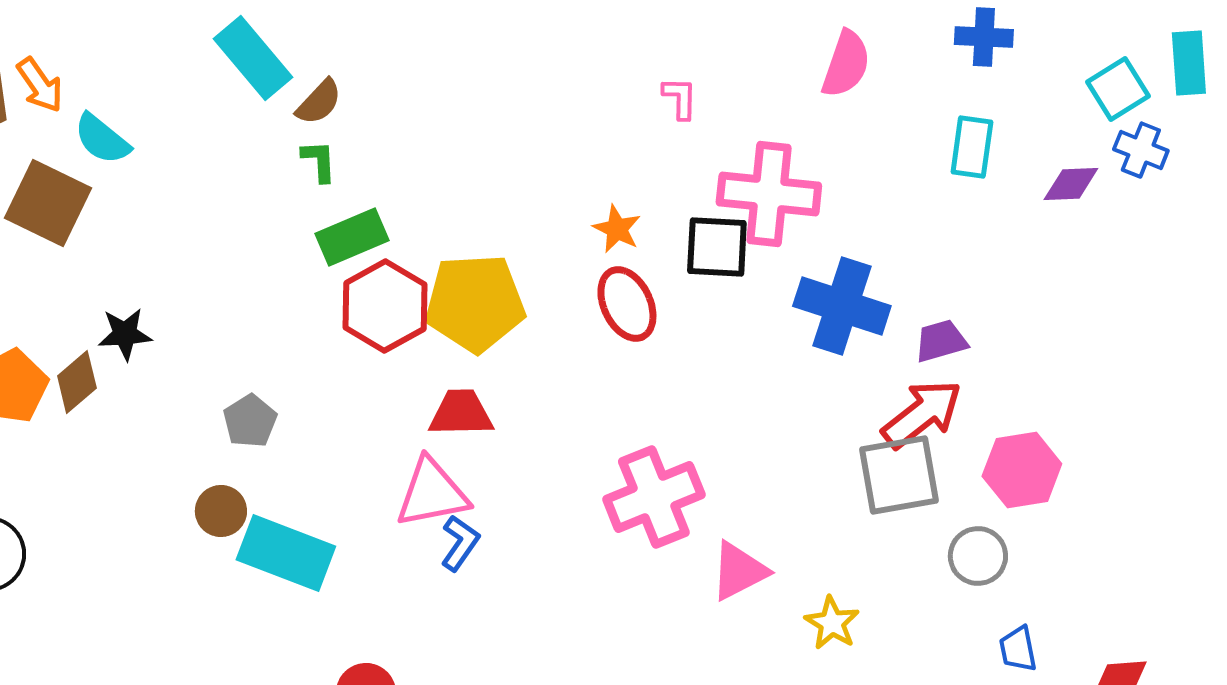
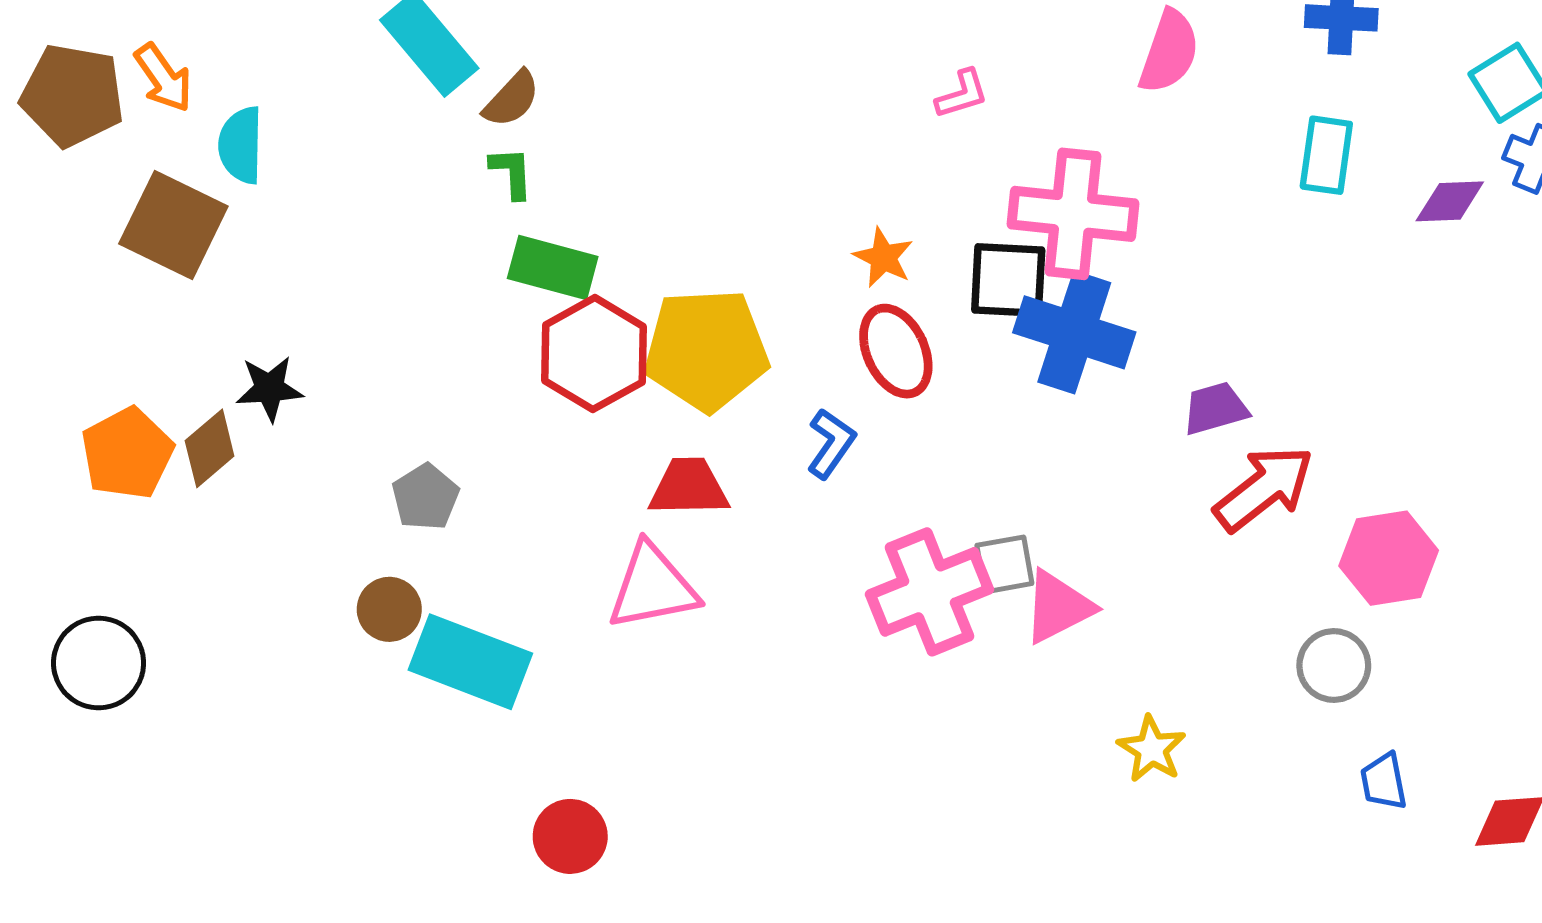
pink L-shape: (680, 98) -> (962, 94), turned 72
cyan semicircle: (102, 139) -> (241, 145), turned 52
green rectangle: (352, 237) -> (553, 267), turned 38
blue cross: (842, 306) -> (1074, 332), moved
purple trapezoid: (941, 341) -> (1215, 408), moved
gray square: (899, 475) -> (1004, 564), moved, size x0.6
blue L-shape: (460, 543) -> (831, 443), moved
pink triangle: (739, 571) -> (1058, 607), moved

